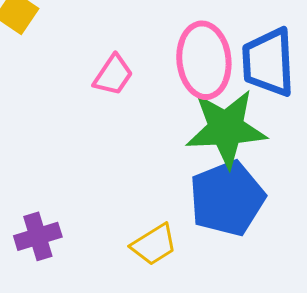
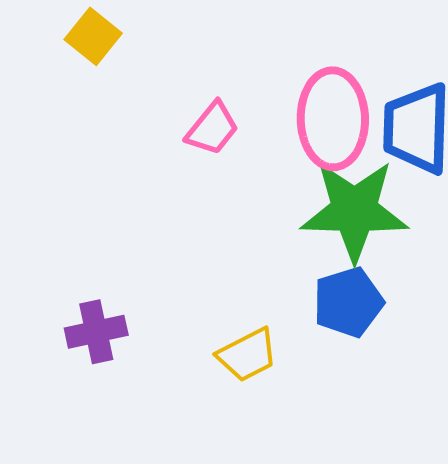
blue pentagon: (227, 198) -> (348, 302), size x0.7

